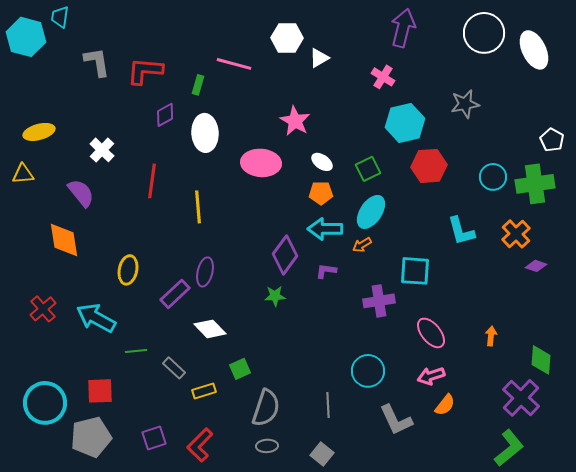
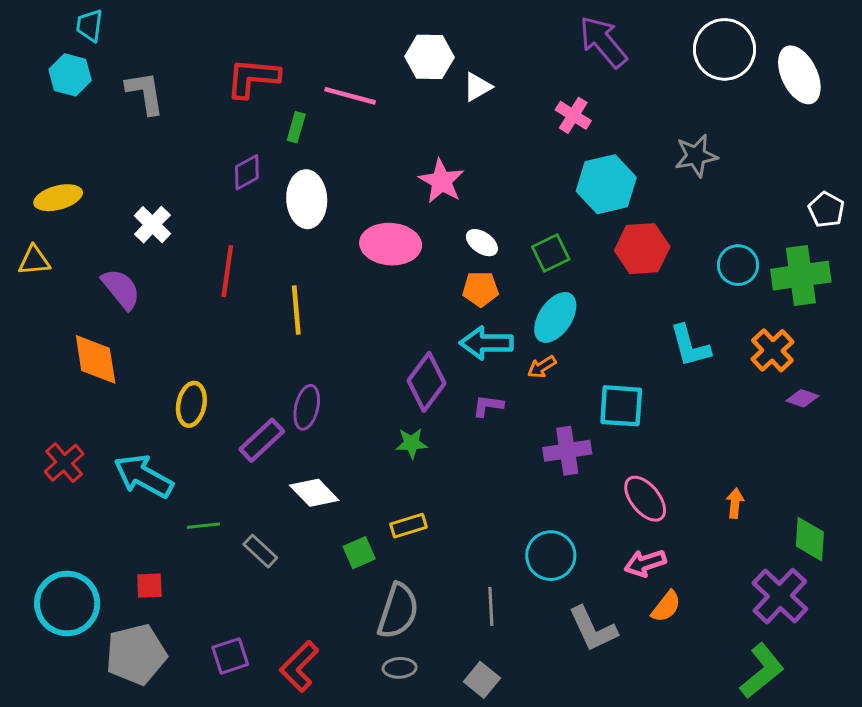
purple arrow: (403, 28) -> (603, 42), turned -54
cyan hexagon: (26, 37) -> (70, 75), moved, size x0.7
red L-shape: (145, 71) -> (253, 78), moved
red square: (100, 391) -> (149, 586), size x0.7
yellow rectangle: (204, 391) -> (409, 526), moved

